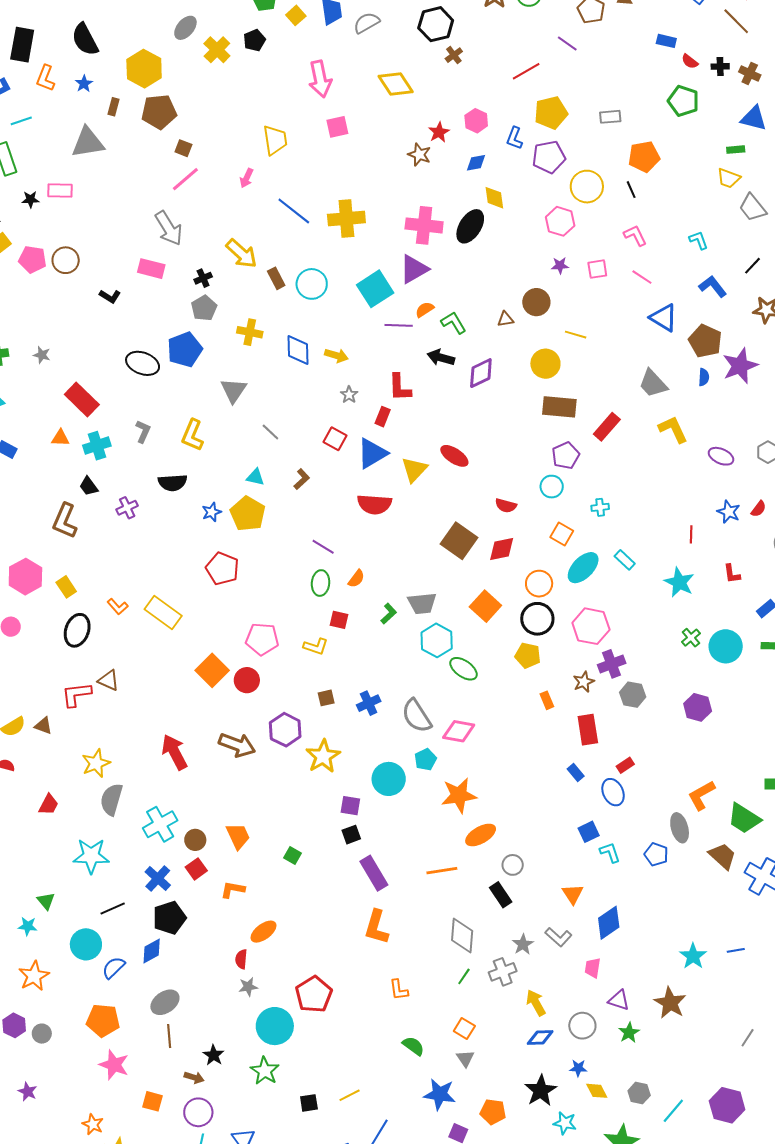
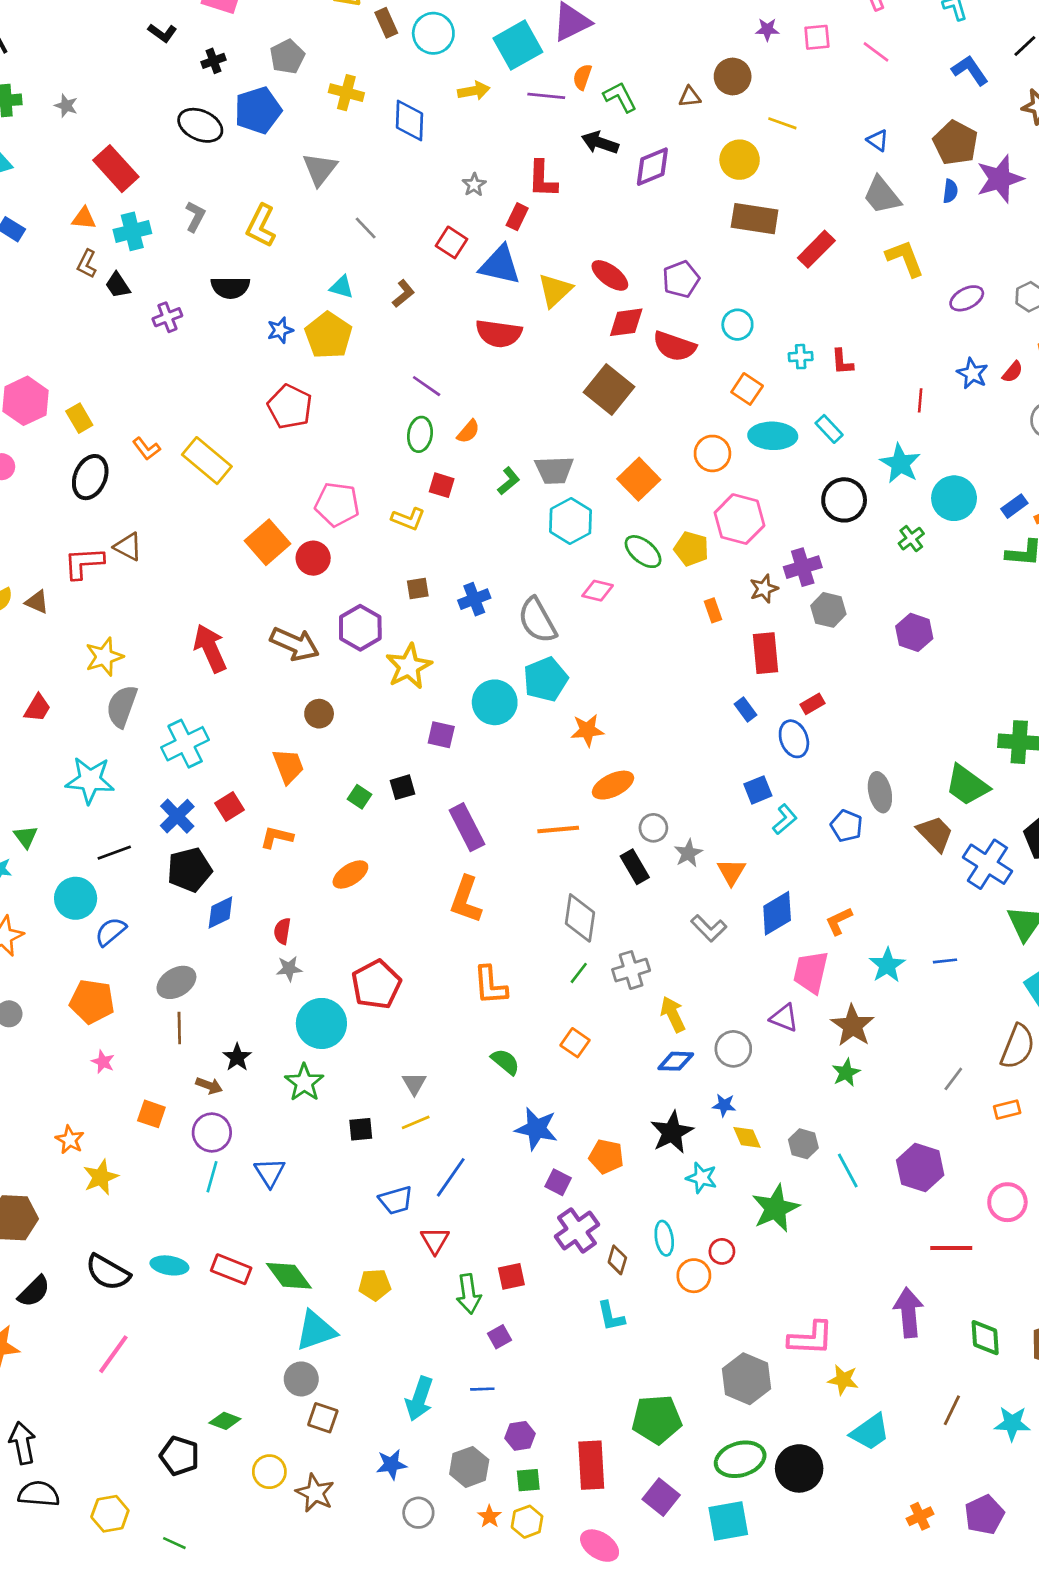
black cross: (203, 278) -> (213, 61), moved
orange semicircle: (425, 310) -> (582, 77), turned -42
blue triangle: (664, 318) -> (878, 140), moved, size x0.6
yellow arrow: (336, 355) -> (474, 91), moved, turned -30
blue triangle: (372, 453) -> (500, 265), turned 40
purple pentagon: (566, 456) -> (681, 279), moved
purple ellipse: (721, 456) -> (967, 298), turned -55
red semicircle: (506, 506) -> (675, 346), size x1.5
brown L-shape: (65, 521) -> (87, 264), moved, size x0.6
red diamond: (502, 549) -> (626, 322), moved
cyan ellipse: (583, 568) -> (773, 436), turned 44
red L-shape: (732, 574) -> (842, 362), moved
black circle: (537, 619) -> (844, 500), moved
pink hexagon: (591, 626) -> (739, 519), moved
cyan circle: (726, 646) -> (954, 498), moved
green ellipse: (464, 669) -> (643, 552), moved
pink diamond: (459, 731) -> (598, 591), moved, size x0.7
cyan pentagon: (425, 759) -> (546, 679), size x1.5
orange star: (459, 795) -> (587, 730), size x0.7
orange L-shape: (701, 795) -> (839, 921), moved, size x0.7
black square: (351, 835) -> (402, 787), moved
brown circle: (195, 840) -> (319, 714), moved
cyan L-shape: (610, 852) -> (785, 819), turned 65
orange ellipse: (263, 932) -> (350, 875), moved
gray star: (523, 944) -> (688, 853), moved
blue diamond: (152, 951) -> (220, 913), moved
pink trapezoid: (593, 968) -> (811, 972), moved, size x1.6
orange L-shape: (399, 990) -> (490, 985), size x1.4
green star: (629, 1033) -> (846, 1073), moved
gray triangle: (465, 1058) -> (414, 1084), moved
pink star: (114, 1065) -> (103, 1062), size x0.6
cyan line: (673, 1111) -> (848, 1171), turned -72

